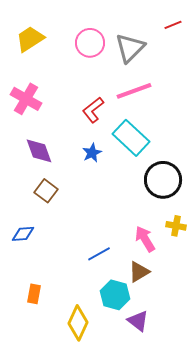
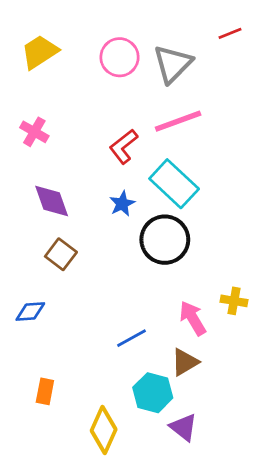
pink cross: (26, 99) -> (34, 132), size x0.7
black circle: (163, 180) -> (165, 240), moved

